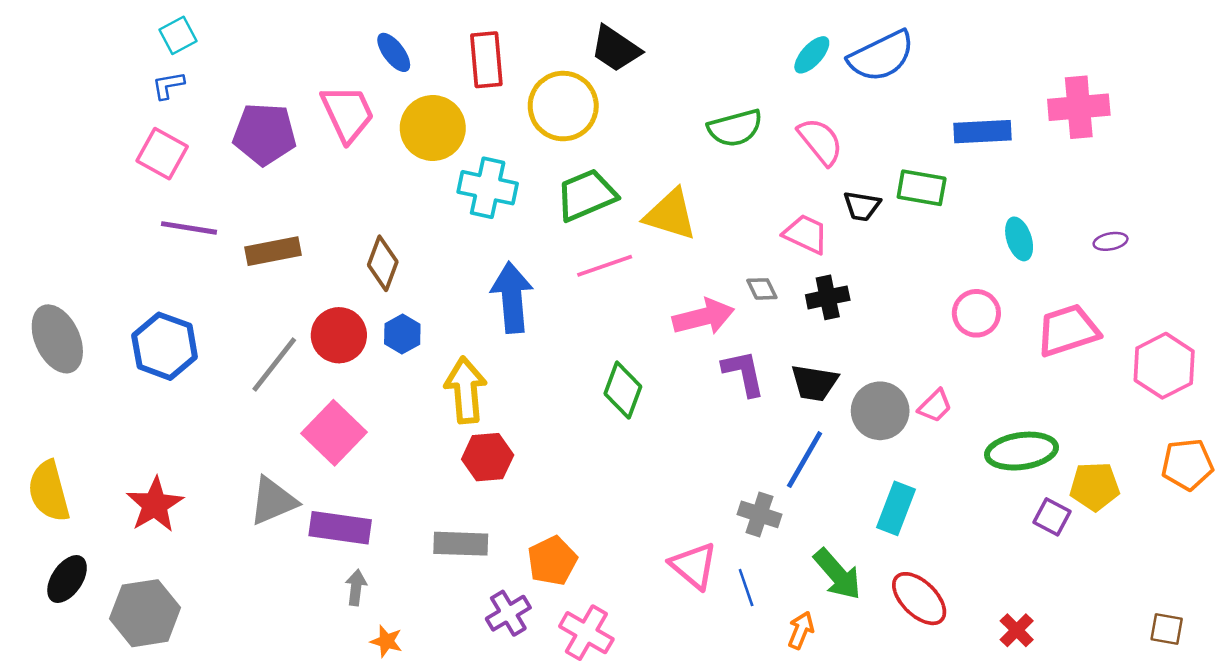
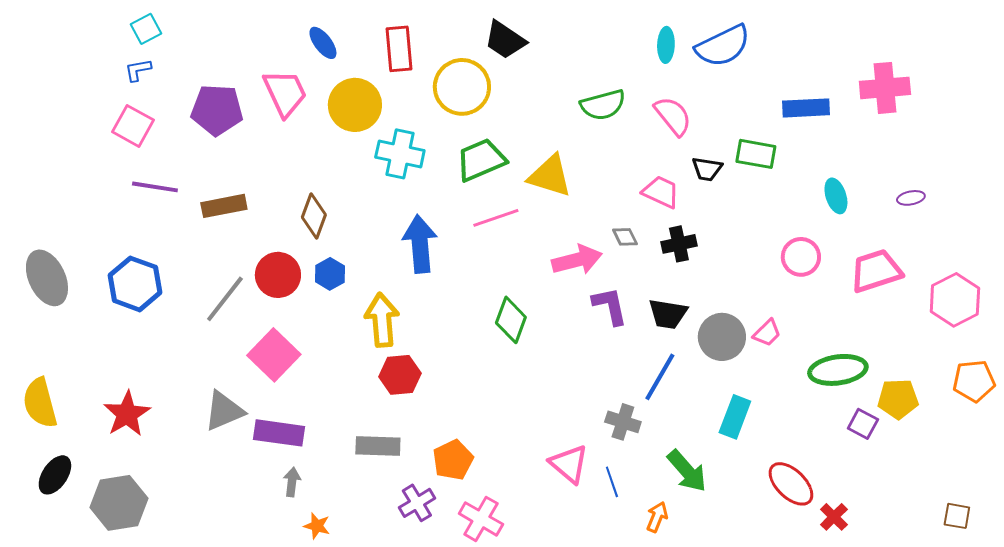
cyan ellipse: (812, 55) -> (666, 45), turned -40
red ellipse: (919, 599) -> (791, 484), moved

